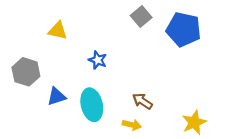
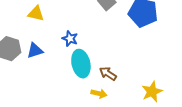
blue triangle: (56, 96) -> (35, 51), moved
cyan ellipse: (92, 105) -> (81, 64), moved

